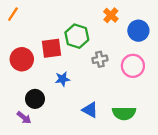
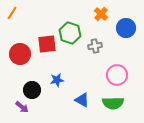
gray cross: (100, 59) -> (95, 46), moved
pink circle: (133, 66) -> (117, 75), moved
blue star: (62, 79) -> (57, 80), moved

